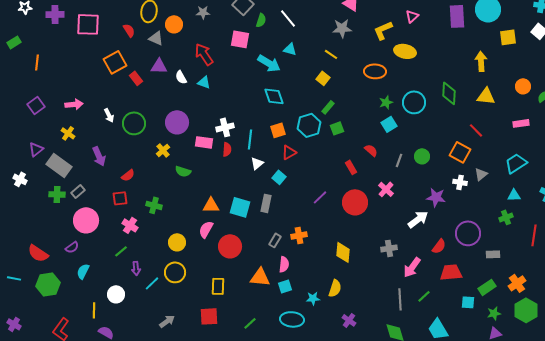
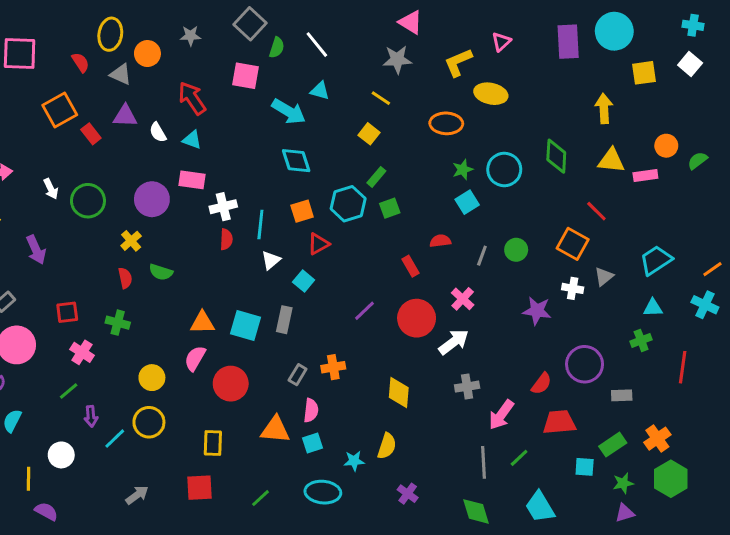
pink rectangle: (521, 123) -> (645, 175), moved
pink rectangle: (204, 142) -> (192, 180), moved
red semicircle: (371, 150) -> (440, 241), turned -48
red semicircle: (128, 175) -> (125, 278), moved, turned -64
white arrow: (418, 219) -> (454, 342), moved

